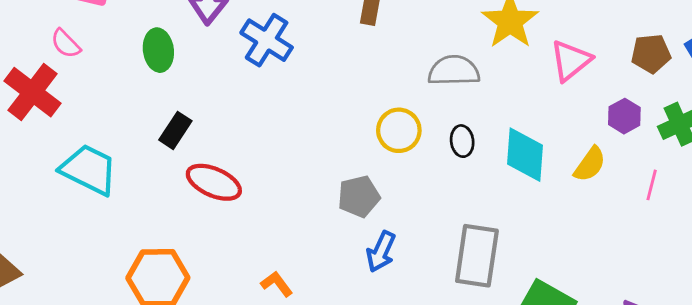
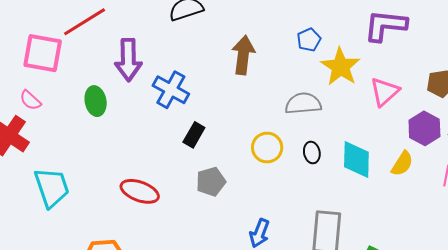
purple hexagon: (624, 116) -> (424, 128), size x1.4
black rectangle: (175, 130) -> (194, 135), moved
cyan trapezoid: (89, 170) -> (52, 188), turned 48
gray pentagon: (359, 196) -> (211, 182), moved

